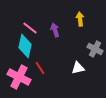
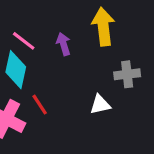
yellow arrow: (80, 19) -> (103, 27), size x1.6
gray cross: (95, 49) -> (127, 74), turned -35

